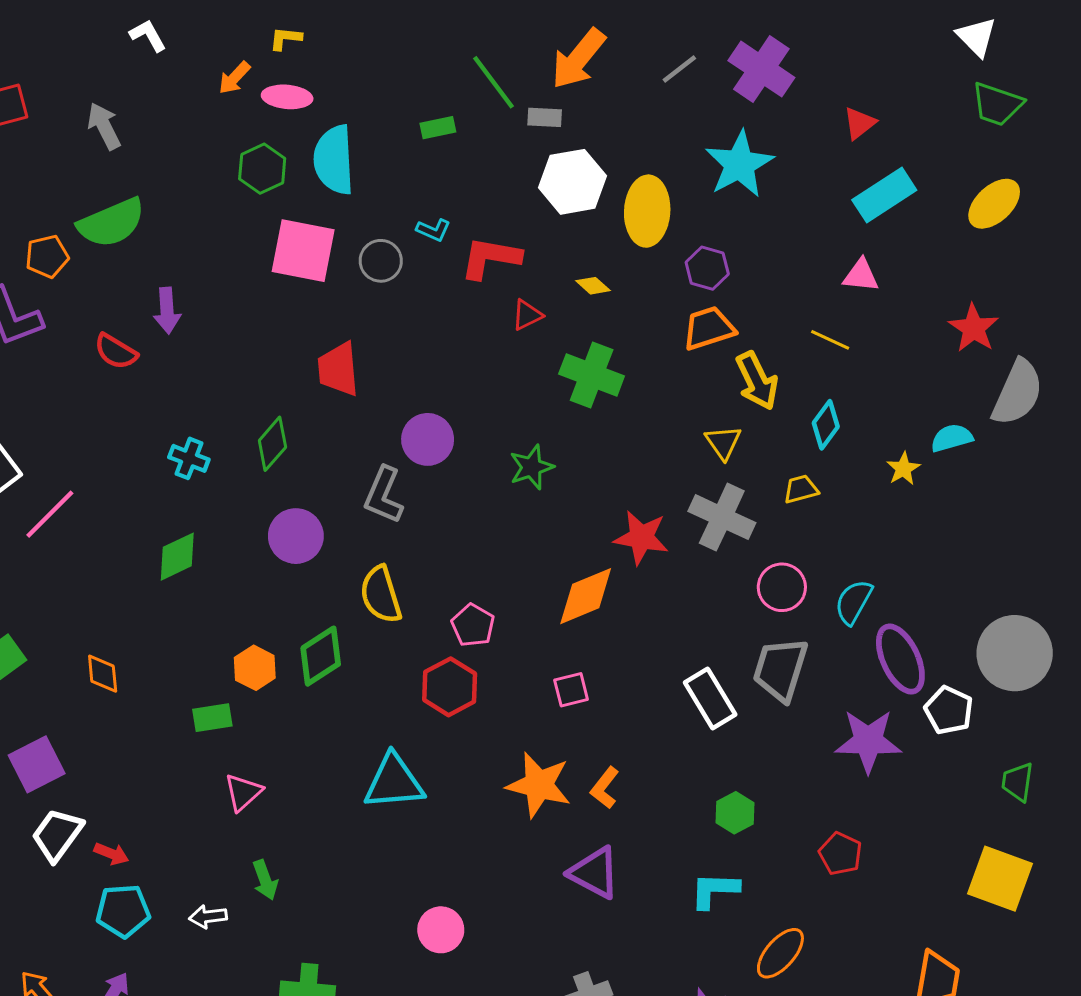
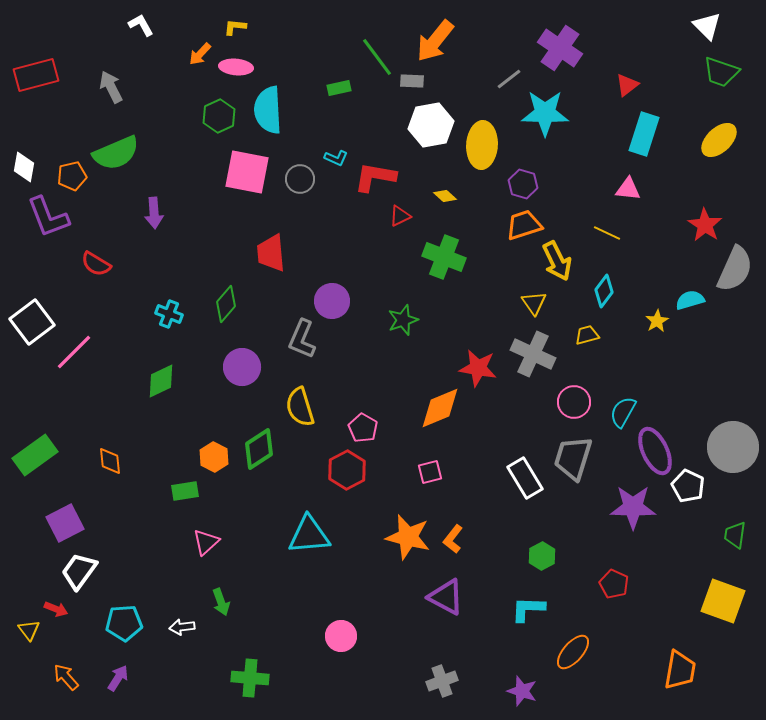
gray line: (679, 69) -> (509, 79), moved
cyan star: (739, 164) -> (545, 113), turned 30
cyan rectangle: (884, 195) -> (644, 134), turned -39
red semicircle: (116, 352) -> (96, 264), moved
red arrow: (111, 854) -> (56, 609), moved

